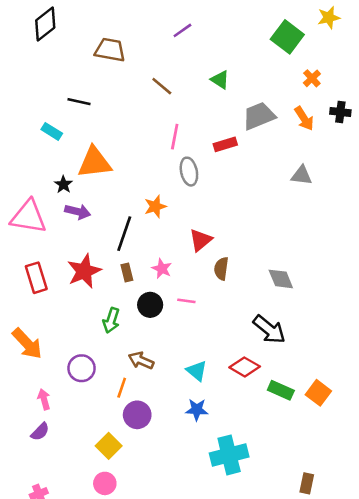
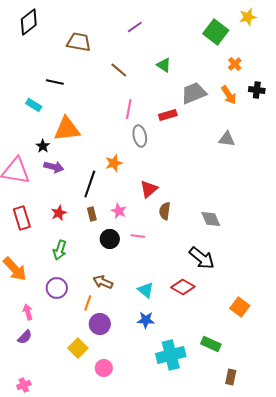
red star: (84, 271) -> (59, 213), size x0.6
green arrow: (111, 320) -> (60, 250), moved
green rectangle: (281, 390) -> (211, 344), moved
pink circle: (105, 483) -> (104, 368), moved

